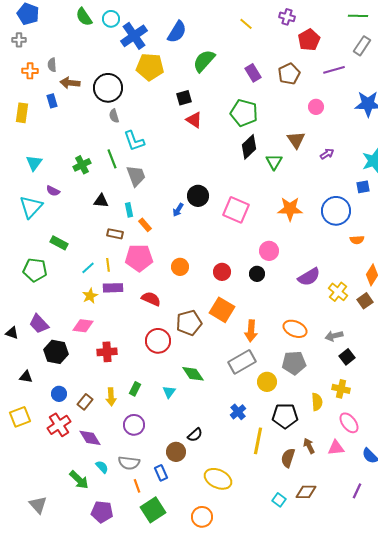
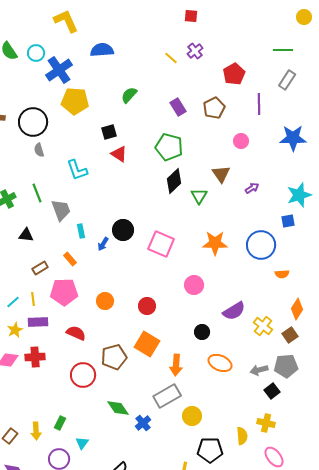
purple cross: (287, 17) -> (195, 51), moved, turned 35
blue semicircle: (177, 32) -> (102, 50), moved, turned -125
green semicircle: (204, 61) -> (129, 95), size x0.7
purple line: (334, 70) -> (259, 104), turned -75
cyan L-shape: (134, 141) -> (77, 170), moved
cyan rectangle: (129, 210) -> (81, 231), moved
brown rectangle: (115, 234) -> (40, 268), turned -42
black circle: (257, 274) -> (202, 332), moved
red cross: (107, 352) -> (35, 357), moved
gray pentagon: (294, 363) -> (286, 366), moved
cyan triangle: (169, 392) -> (82, 443), moved
blue cross: (238, 412) -> (143, 423), moved

